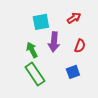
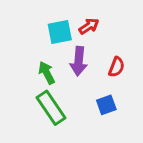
red arrow: (74, 18) -> (89, 26), moved

